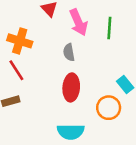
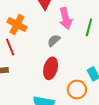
gray semicircle: (69, 52) -> (54, 41), turned 48

